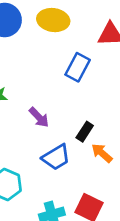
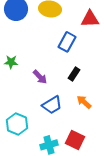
black rectangle: (85, 132) -> (74, 74), moved

